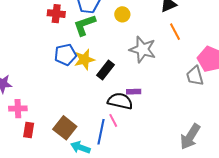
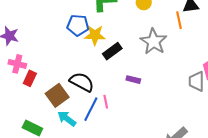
orange line: (175, 32) -> (179, 20), moved
black semicircle: (120, 101) -> (82, 82), moved
red rectangle: (29, 130) -> (30, 78), moved

